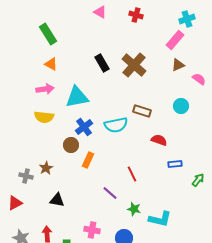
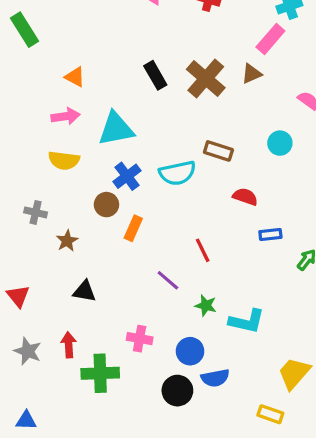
green rectangle: (48, 34) -> (24, 30), moved
brown triangle: (178, 65) -> (252, 74), moved
gray cross: (26, 176) -> (36, 212), moved
red triangle: (15, 203) -> (18, 296), turned -42

